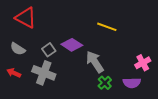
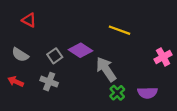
red triangle: (26, 18) -> (29, 20), size x0.6
pink cross: (143, 63) -> (163, 57), moved
gray cross: (44, 73) -> (49, 82), size x0.7

